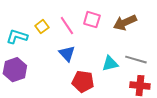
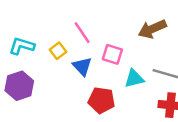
pink square: (92, 20) -> (112, 54), moved
yellow square: (42, 27) -> (58, 51), moved

